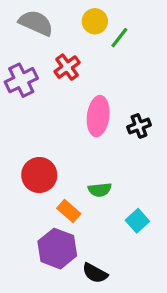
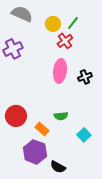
yellow circle: (95, 21) -> (53, 24), moved
red cross: (67, 67) -> (65, 41), moved
red circle: (39, 175) -> (16, 116), moved

